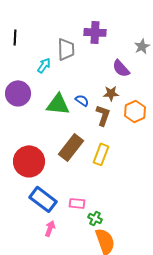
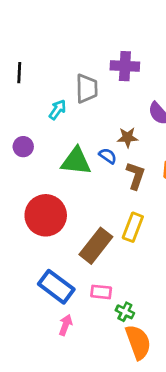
purple circle: (18, 93) -> (23, 147), size x0.6
brown star: (111, 93) -> (128, 137), moved
brown rectangle: (71, 147) -> (96, 246), moved
red circle: (29, 161) -> (46, 215), moved

